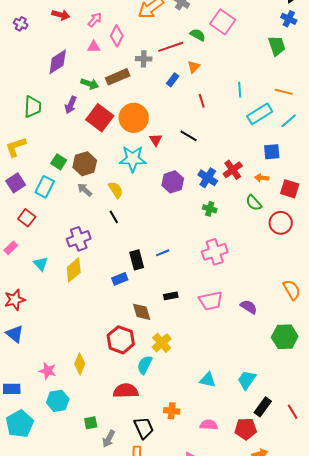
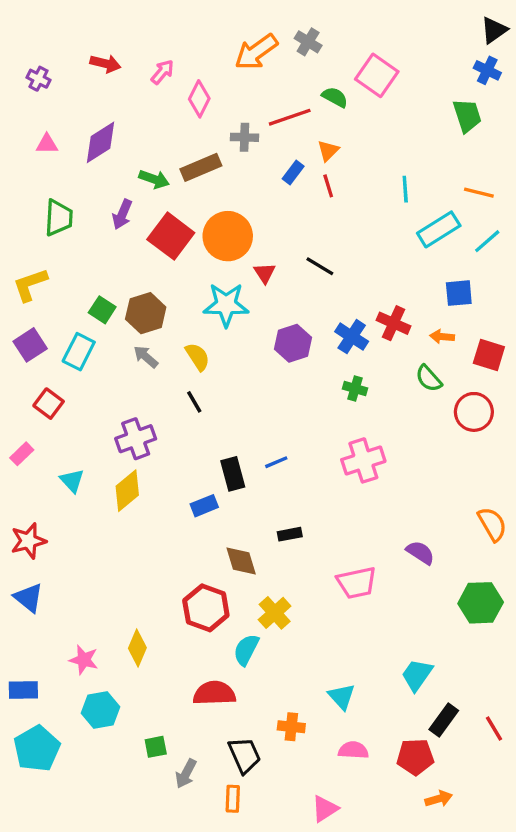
pink triangle: (94, 47) -> (47, 144), moved
red line: (202, 101) -> (328, 186), moved
red cross: (233, 170) -> (394, 323), turned -30
pink trapezoid: (211, 301) -> (357, 583), moved
cyan triangle: (208, 380) -> (342, 697), moved, turned 36

